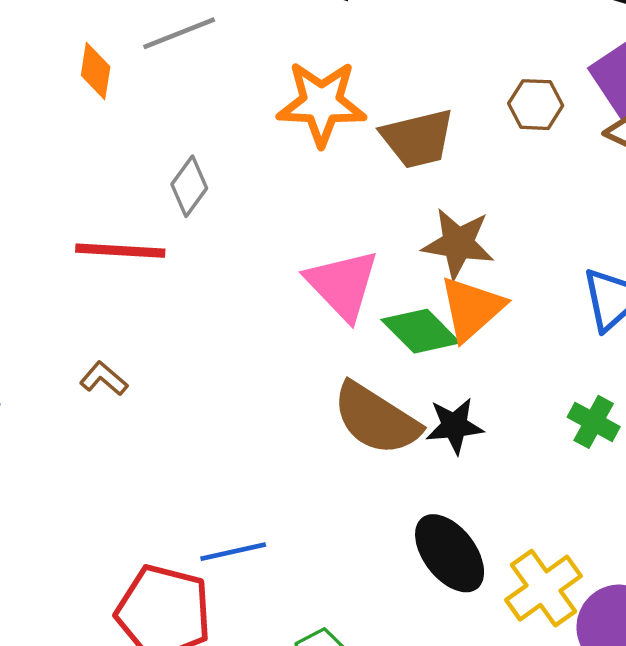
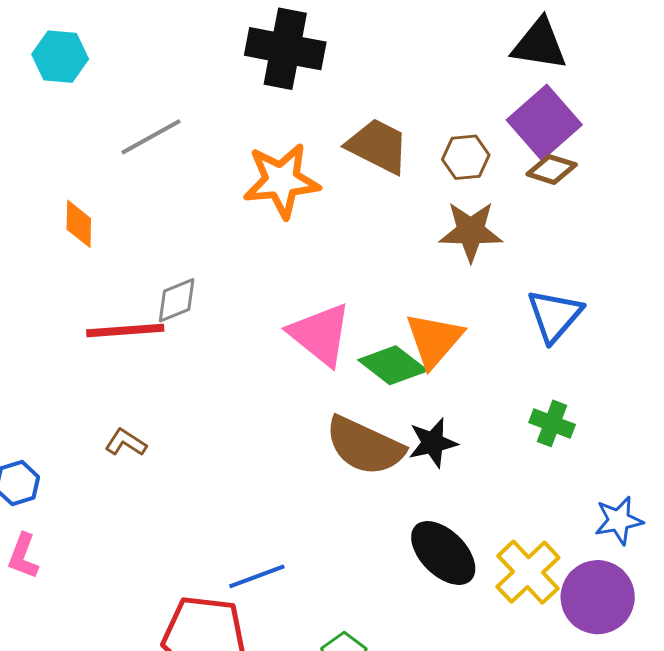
orange diamond: (96, 71) -> (79, 224), moved
brown trapezoid: (418, 138) -> (378, 146), moved, turned -132
gray diamond: (189, 186) -> (177, 300), moved, turned 39
brown star: (458, 243) -> (471, 231), moved

